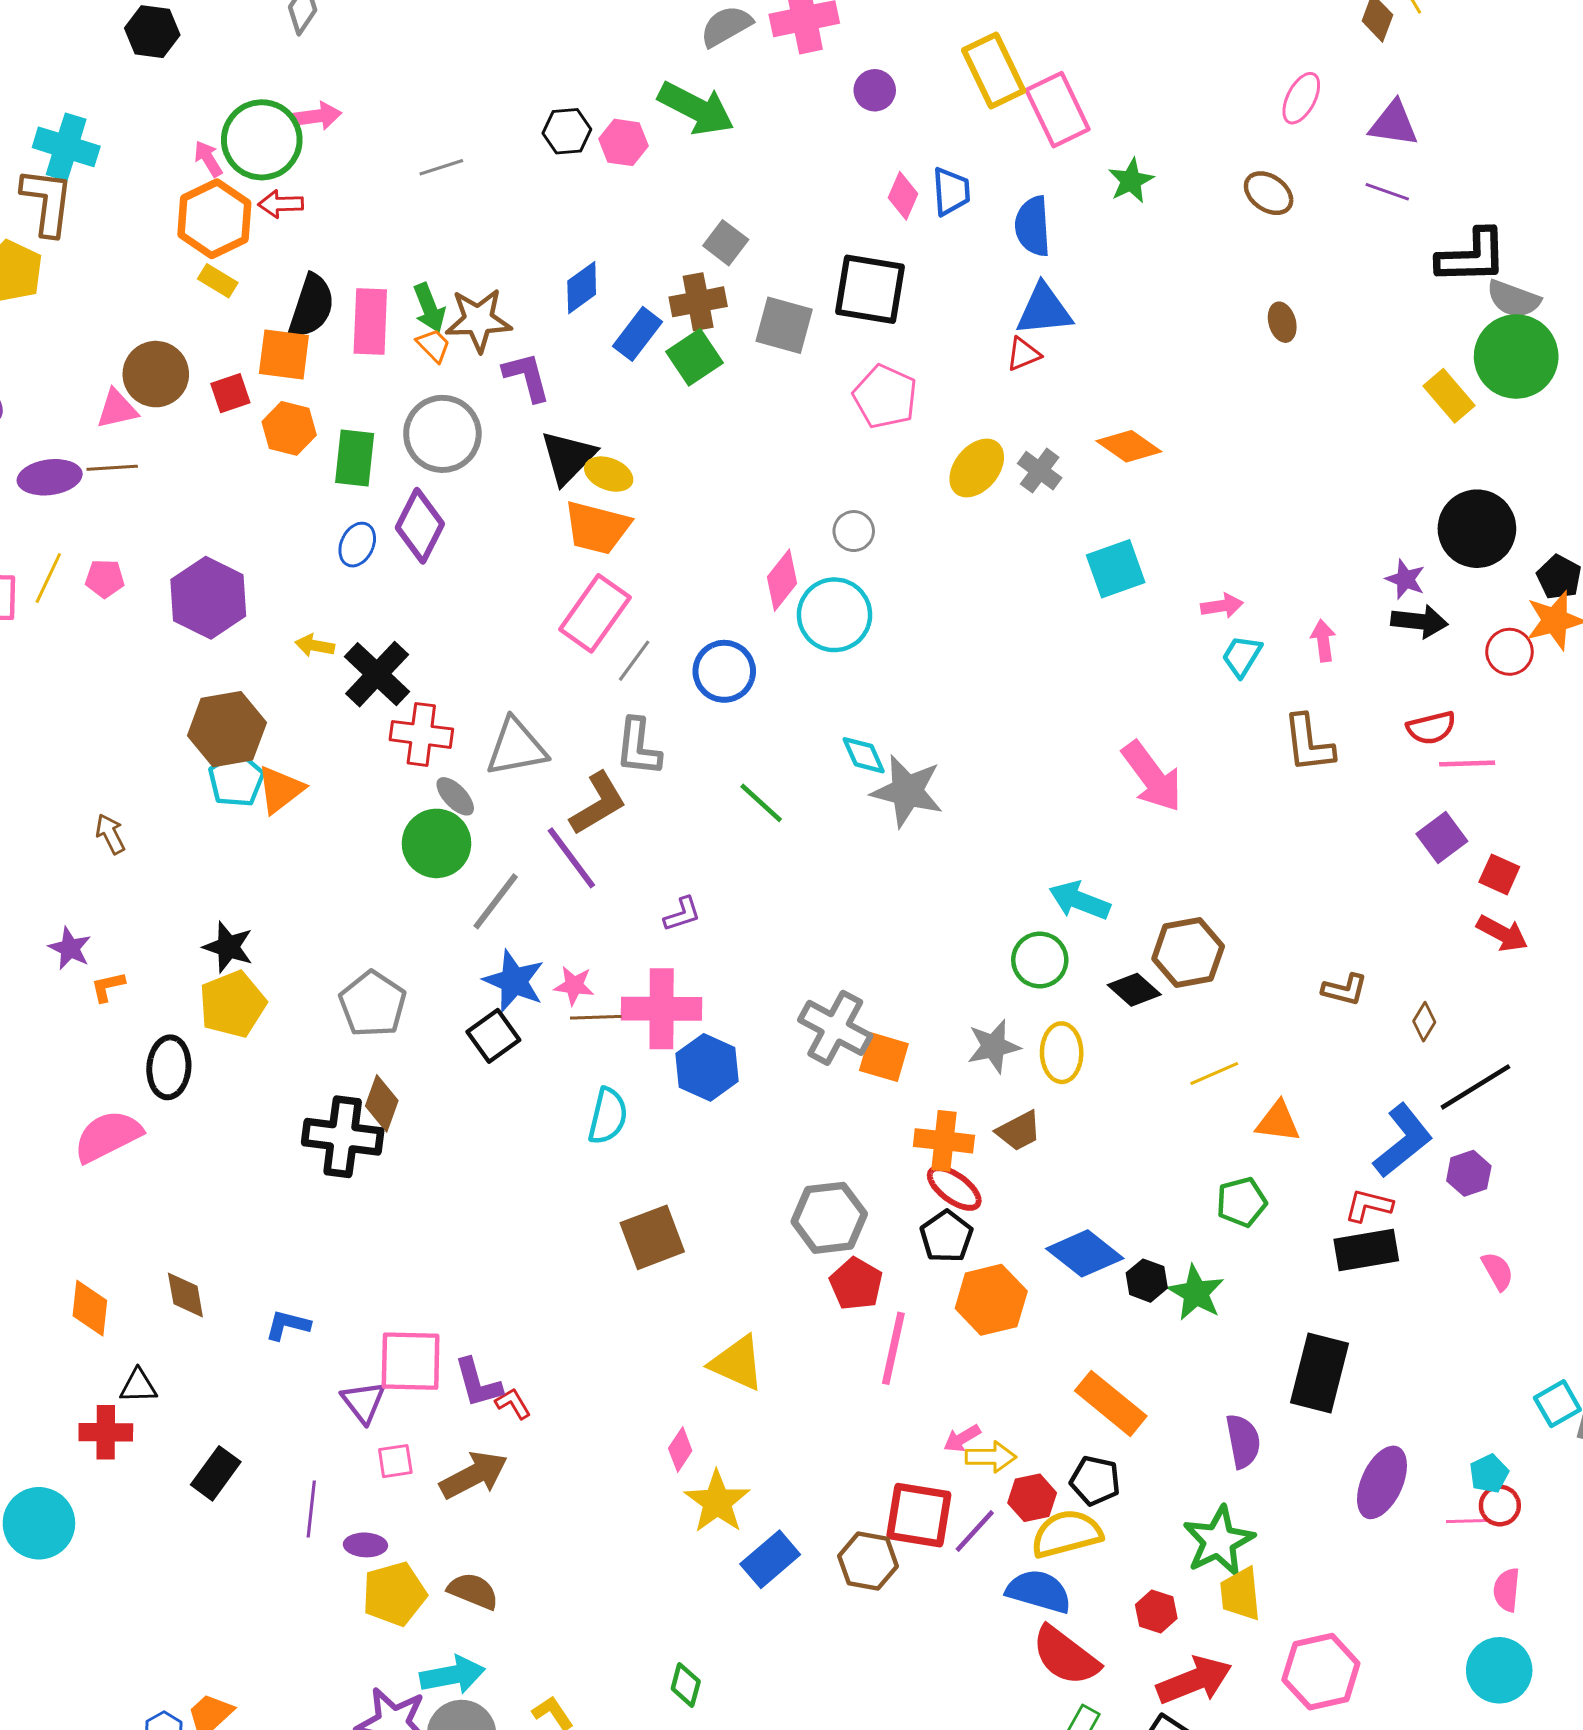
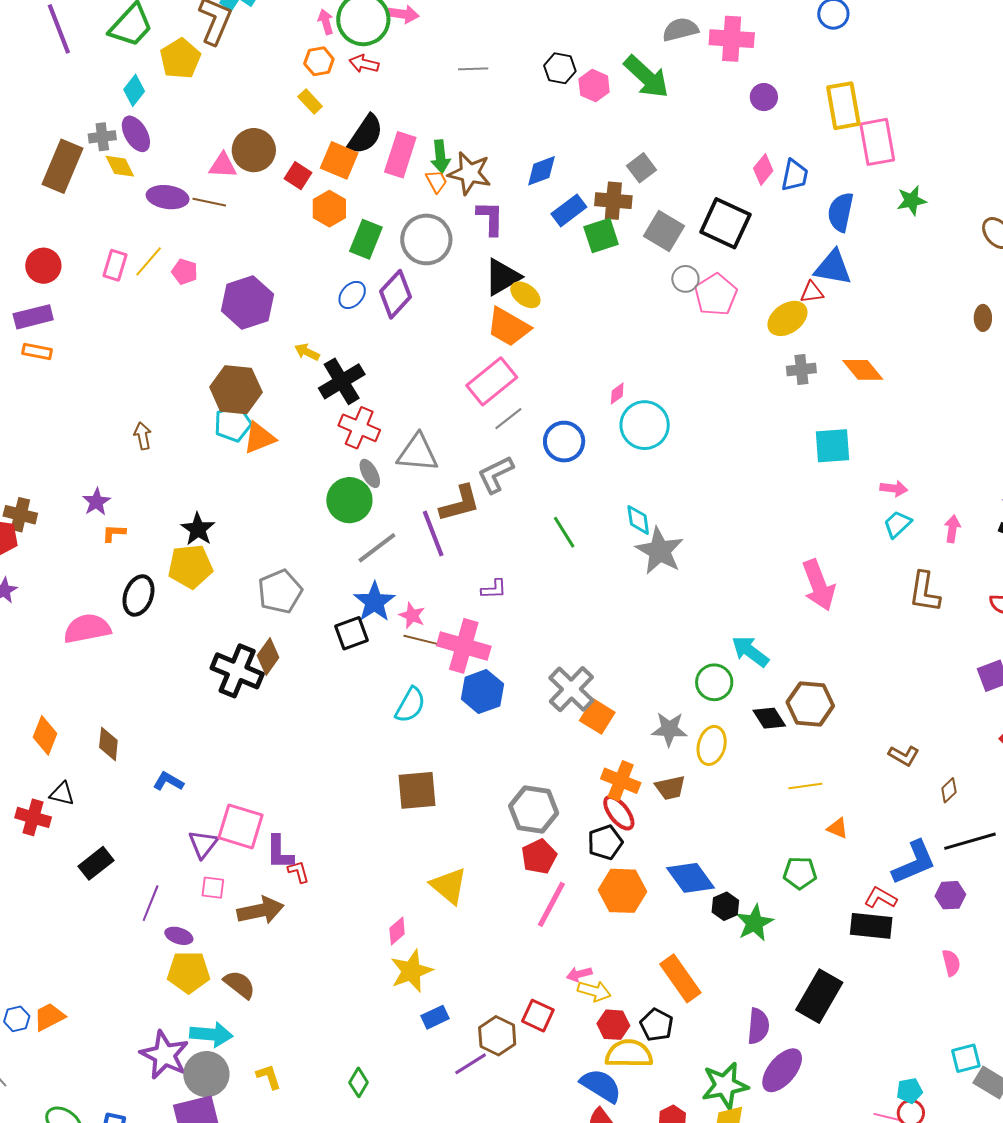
orange hexagon: (214, 219) -> (319, 61), size x0.6
red square: (230, 393) -> (298, 176), turned 36
yellow ellipse: (977, 468) -> (787, 318), moved
gray cross: (1040, 471) -> (801, 370), turned 32
gray circle: (854, 531) -> (685, 279), moved
pink diamond: (782, 580) -> (617, 394), size x0.6
gray L-shape: (638, 747) -> (496, 475), turned 42
orange triangle: (1278, 1122) -> (838, 828), size x0.7
purple ellipse: (1382, 1482) -> (782, 1070), moved
red square: (919, 1515) -> (538, 1016), size x0.7
purple line: (975, 1531) -> (471, 1064), moved
blue rectangle: (770, 1559) -> (435, 1017), size x0.7

